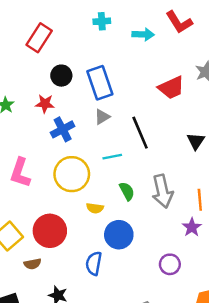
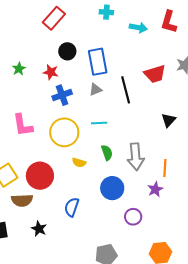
red L-shape: (179, 22) -> (169, 22), turned 40
black line: (140, 133) -> (126, 90), moved
pink L-shape: (20, 173) -> (23, 125), turned -35
blue circle: (119, 235) -> (112, 188), moved
brown semicircle: (32, 264) -> (22, 200), size x1.5

